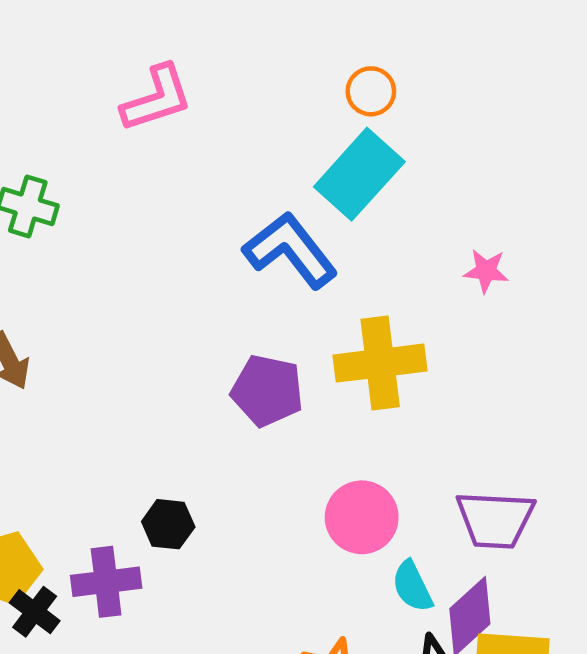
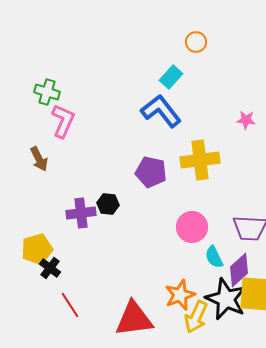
pink L-shape: (157, 98) -> (63, 121), moved, turned -48
cyan rectangle: (359, 174) -> (171, 77), moved, size x0.6
black hexagon: (168, 524) -> (108, 204), moved
purple cross: (106, 582) -> (81, 213), moved

